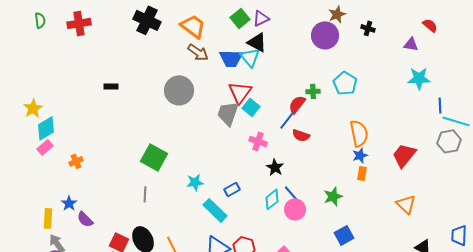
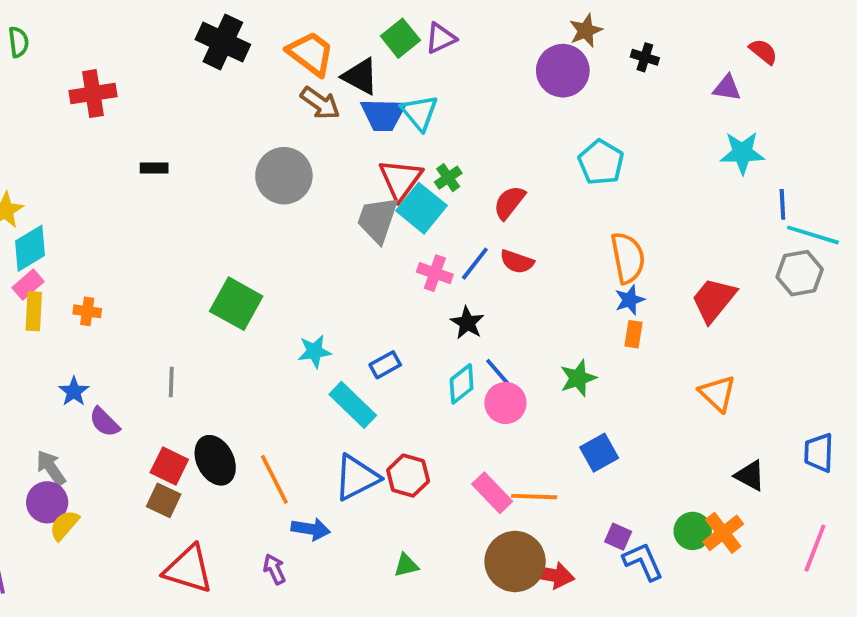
red cross: (79, 23) -> (93, 94), moved
black triangle: (257, 42) -> (360, 76), moved
green cross: (313, 91) -> (448, 178), moved, turned -32
cyan square: (251, 107) -> (421, 208), size x1.4
blue line: (287, 120) -> (475, 264), moved
orange cross: (76, 161) -> (87, 311), turned 32
gray line: (145, 194) -> (171, 382), moved
yellow rectangle: (48, 218) -> (34, 311), moved

